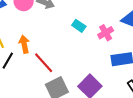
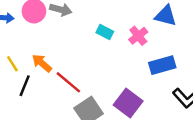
orange arrow: (24, 44) -> (42, 63), turned -30

